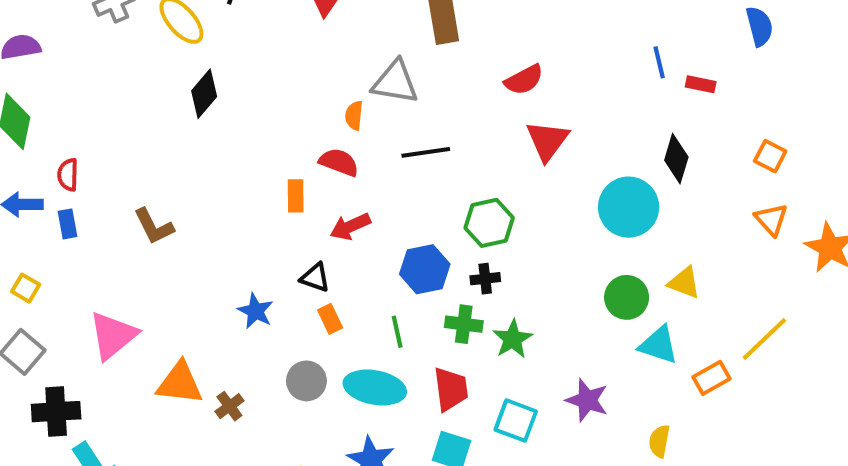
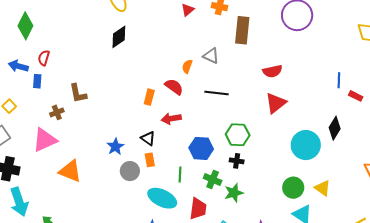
gray triangle: (395, 82) -> (211, 56), size x0.7
black cross: (485, 279) -> (237, 161), moved
gray circle: (306, 381) -> (130, 171), moved
brown cross: (229, 406) -> (57, 112), moved

